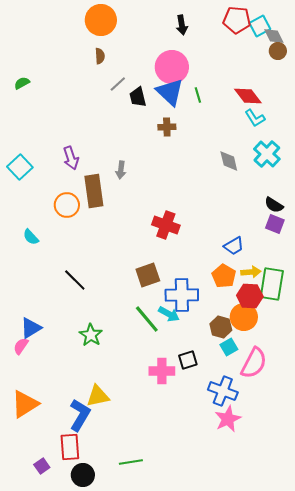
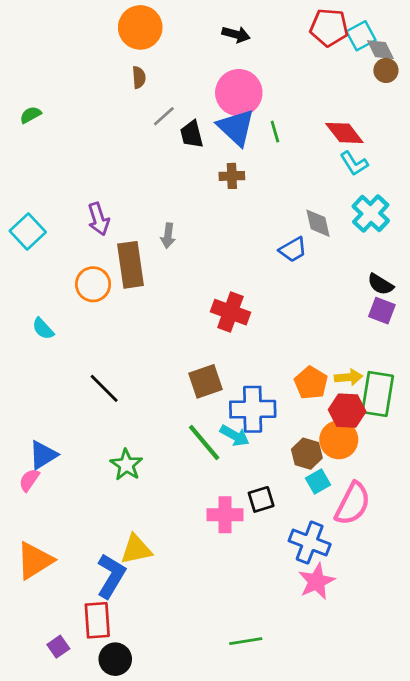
black arrow: (182, 25) -> (236, 34), moved, turned -66
blue trapezoid: (234, 246) -> (293, 250), moved
green line: (131, 462) -> (246, 641), moved

